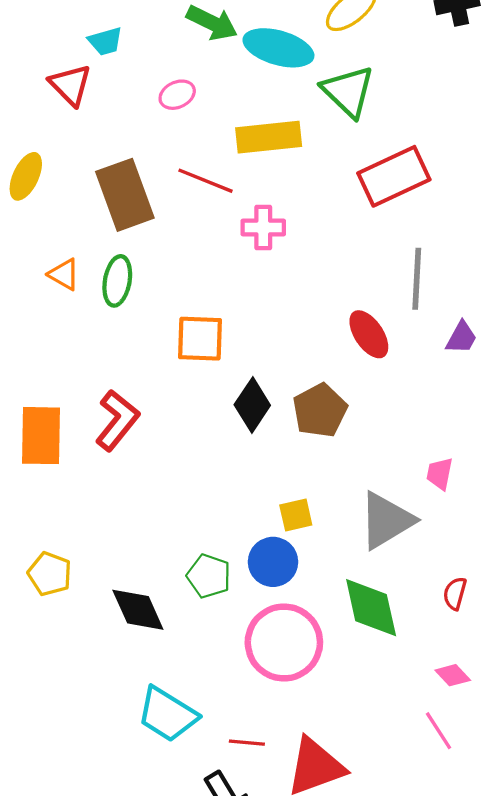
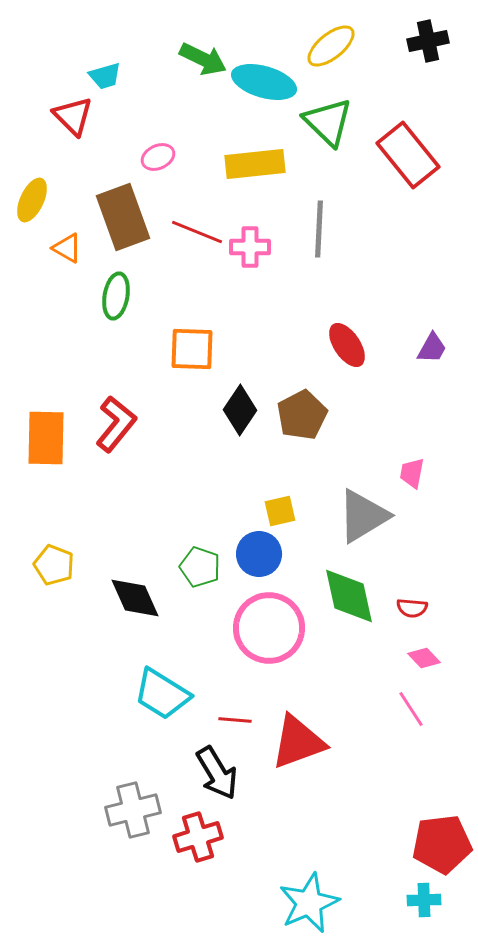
pink ellipse: (177, 95) -> (158, 157), moved
red rectangle: (394, 176) -> (408, 155), moved, turned 76
red line: (205, 181) -> (197, 232), moved
orange triangle: (64, 274) -> (67, 248), moved
gray line: (417, 279) -> (319, 229), moved
red semicircle: (455, 593) -> (412, 608), moved, turned -100

